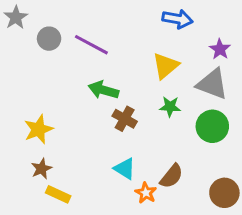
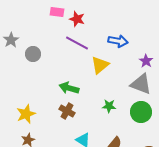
purple line: (91, 45) -> (77, 43), moved
yellow triangle: (165, 66) -> (100, 65), moved
green star: (170, 107) -> (109, 106), moved
brown cross: (125, 119) -> (67, 111), moved

